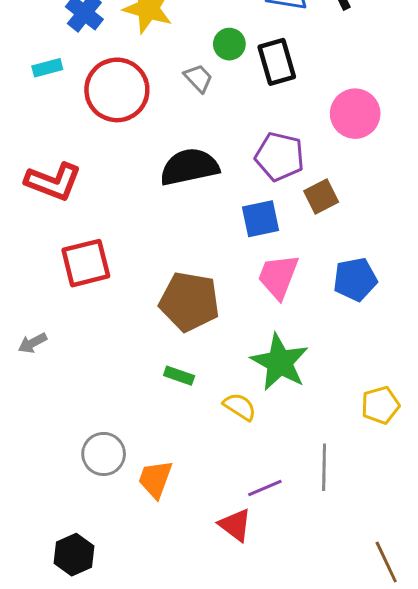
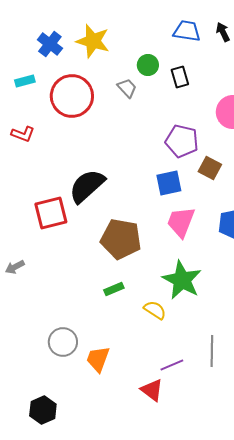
black rectangle: (277, 62) -> (180, 77), size x0.7
black semicircle: (189, 167) -> (87, 186), moved, turned -30
red L-shape: (53, 182) -> (23, 134), moved, size x0.6
brown square: (321, 196) -> (210, 168), turned -35
green rectangle: (179, 376) -> (114, 289), turned -42

